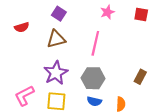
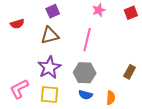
purple square: (59, 14) -> (53, 11), turned 32
red square: (141, 14) -> (131, 13), turned -32

